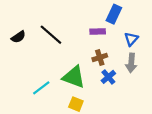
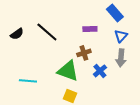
blue rectangle: (114, 14) -> (115, 13), moved, turned -66
brown cross: (100, 57) -> (84, 53), moved
cyan line: (41, 88) -> (28, 81), moved, turned 42

